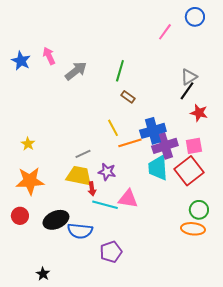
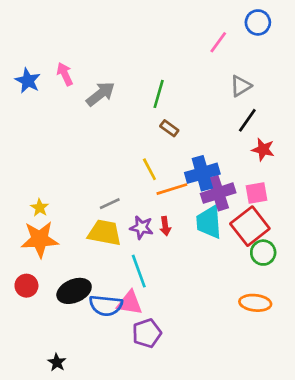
gray triangle: (189, 77) -> (241, 86), moved
yellow star: (28, 144) -> (40, 208), moved
red arrow: (92, 189) -> (165, 226), moved
pink triangle: (128, 199) -> (130, 303), moved
cyan line: (105, 205) -> (139, 271), turned 55
green circle: (199, 210) -> (263, 253), moved

